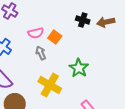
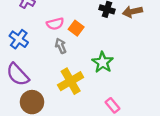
yellow cross: (50, 85) -> (71, 81), turned 30

